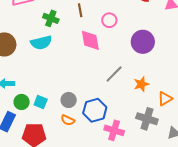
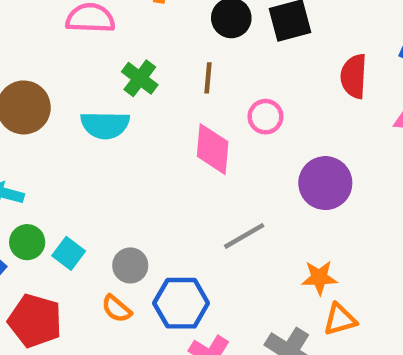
orange star: (141, 84) -> (319, 278), moved

